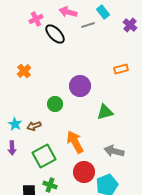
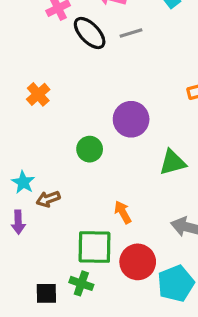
gray line: (88, 25) -> (131, 33), moved
brown arrow: (34, 126) -> (48, 199), moved
orange arrow: (75, 142) -> (123, 212), size x0.6
green square: (44, 156) -> (95, 247), moved, turned 30

